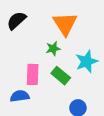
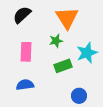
pink rectangle: (33, 74) -> (26, 52), moved
green rectangle: (61, 76) -> (63, 66), turned -60

